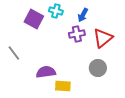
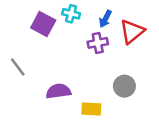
red triangle: (103, 38) -> (132, 32), moved
yellow rectangle: (63, 86) -> (91, 109), moved

